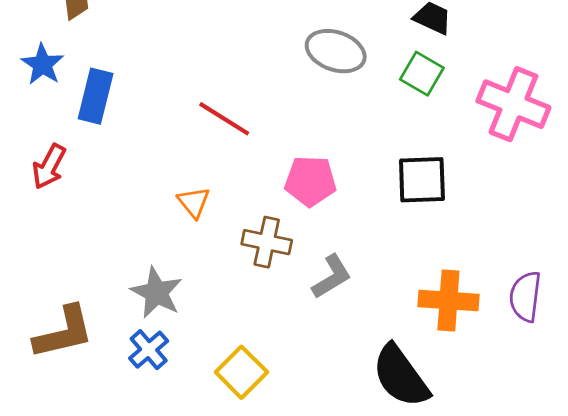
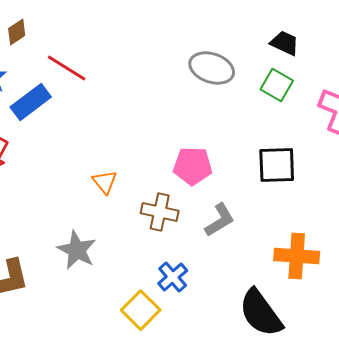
blue rectangle: (96, 96) -> (31, 102), turned 39
red line: (224, 119) -> (67, 68), moved
gray L-shape: (332, 277) -> (220, 220), moved
blue cross: (149, 350) -> (173, 277), moved

